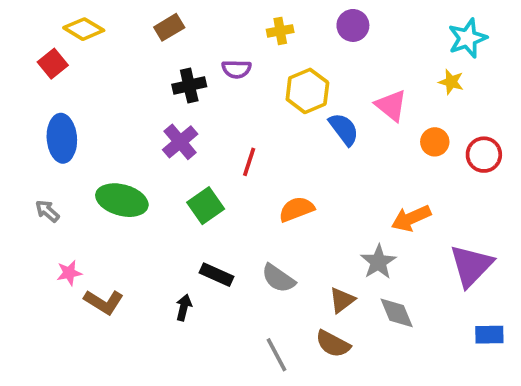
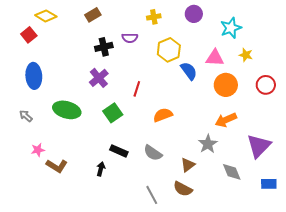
cyan star: (468, 38) -> (231, 28), moved
yellow star: (451, 82) -> (246, 55), moved
pink triangle: (391, 106) -> (215, 58), turned -36
orange circle: (435, 142) -> (226, 85), moved, size x1.5
gray diamond: (397, 313) -> (232, 172), moved

